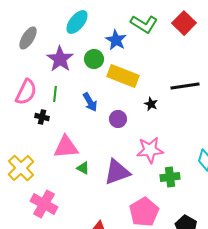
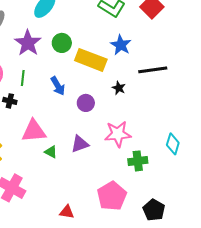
blue star: (116, 40) -> (121, 45), moved
purple triangle: (117, 172) -> (80, 144), moved, size x0.7

